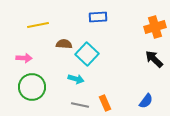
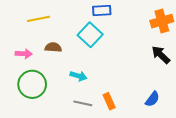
brown semicircle: (64, 44) -> (53, 47), moved
cyan square: (87, 54) -> (90, 35), moved

